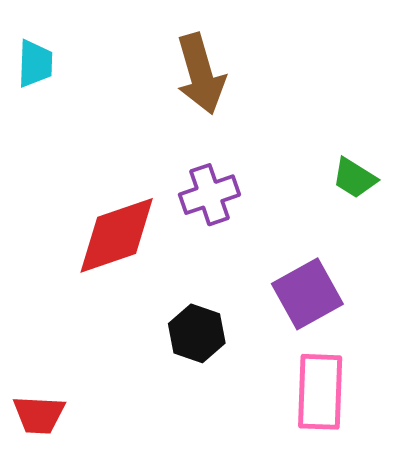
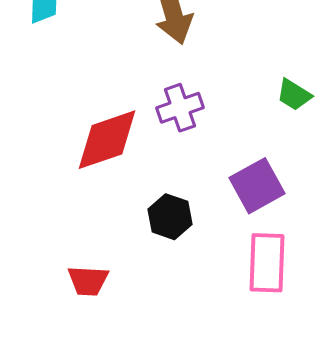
red trapezoid: (39, 415) -> (88, 281), moved

